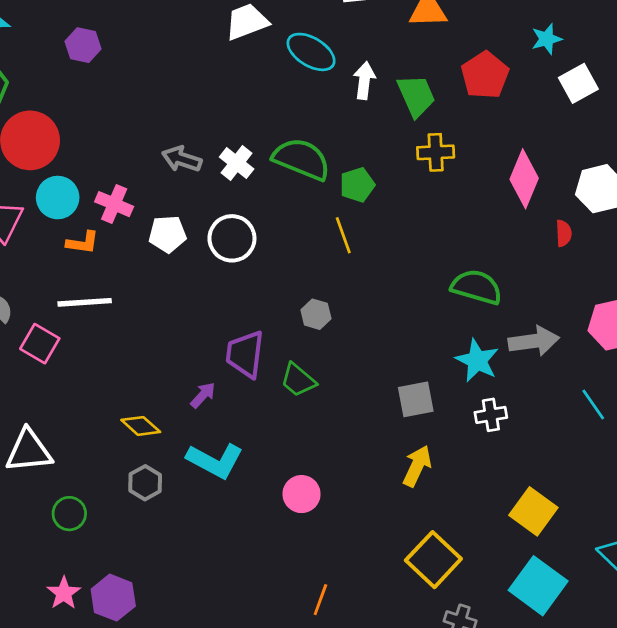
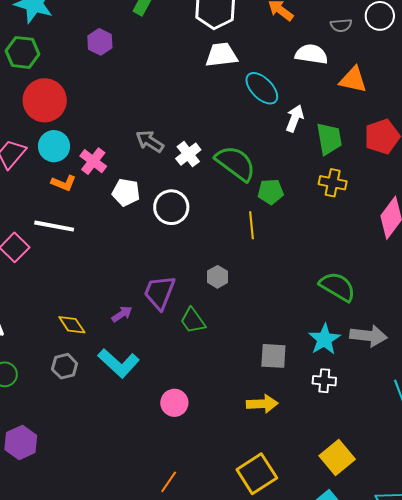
yellow arrow: (417, 466) -> (262, 404), turned 48

